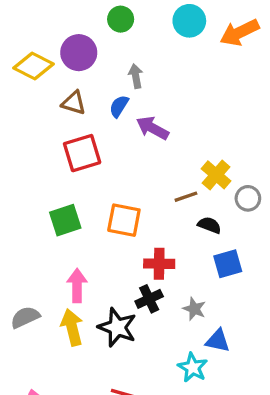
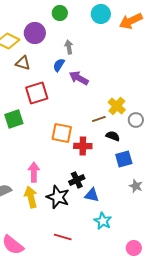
brown triangle: (74, 103) -> (23, 63), moved
green square: (65, 220) -> (14, 119), moved
red cross: (159, 264) -> (83, 146), moved
gray star: (194, 309) -> (136, 186), moved
blue triangle: (218, 341) -> (92, 195), moved

